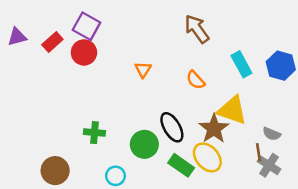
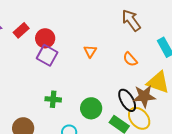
purple square: (87, 26) -> (47, 55), moved
black ellipse: (172, 127) -> (127, 100), moved
brown star: (214, 129) -> (144, 96), turned 30

